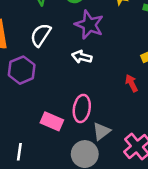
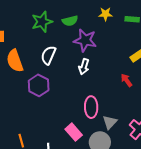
white arrow: (82, 57) -> (84, 67), turned -77
pink rectangle: (52, 121) -> (74, 132), moved, turned 36

